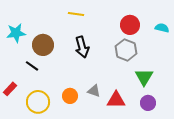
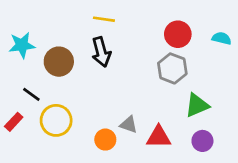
black arrow: (82, 47) -> (101, 52), moved
black line: (32, 66) -> (31, 94), moved
green triangle: (144, 77) -> (197, 105), turned 36
orange circle: (70, 96) -> (105, 140), moved
yellow circle: (38, 102) -> (56, 120), moved

